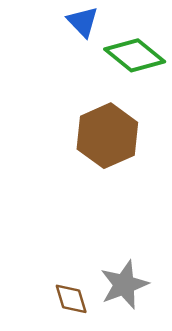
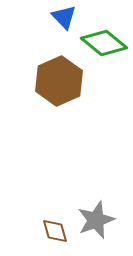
brown hexagon: (107, 136) -> (59, 81), moved

